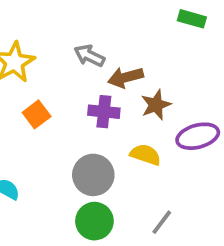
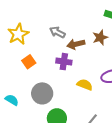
brown star: (156, 105) -> (100, 37), moved
gray circle: (93, 175) -> (42, 93), moved

